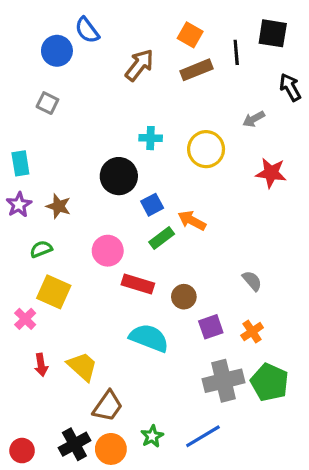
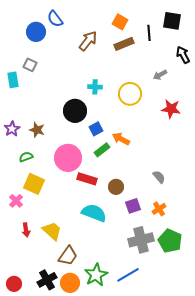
cyan rectangle: (20, 163) -> (13, 80), moved
pink circle: (108, 251) -> (68, 158), size x1.4
green star: (152, 436) -> (96, 275), size x1.6

